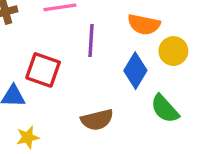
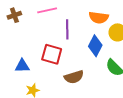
red square: (43, 70) -> (52, 54), moved

